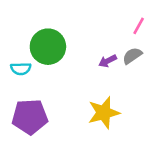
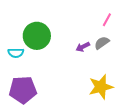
yellow star: (104, 113) -> (101, 87), moved

